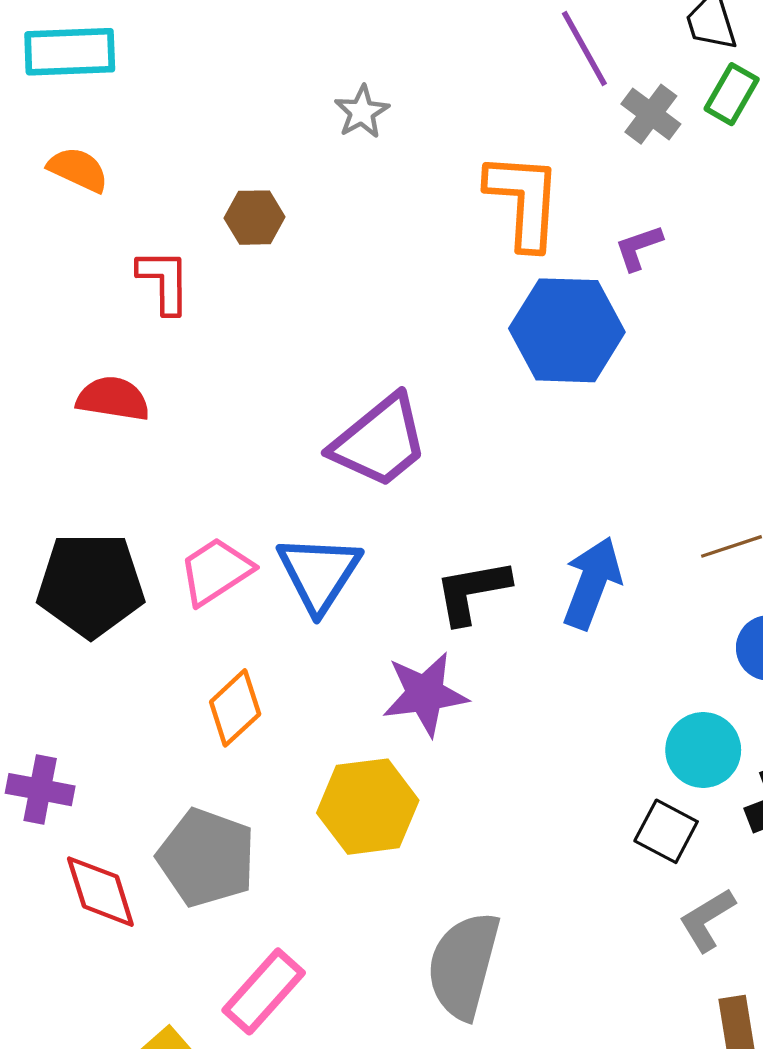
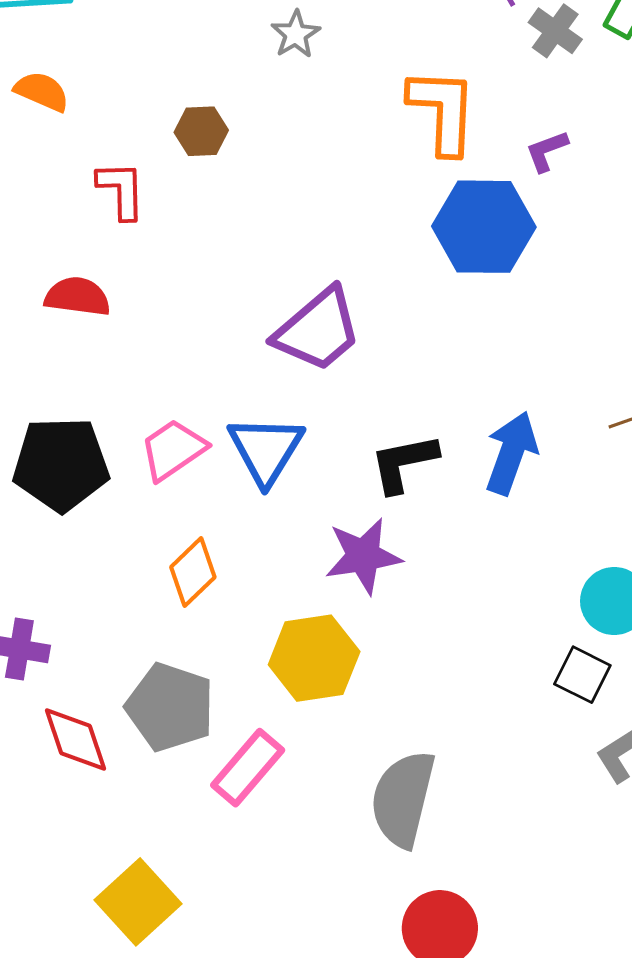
pink rectangle: (264, 991) -> (248, 768), moved

